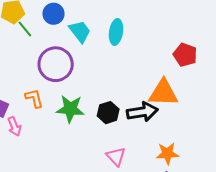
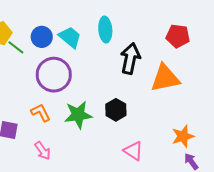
blue circle: (54, 14) -> (42, 37), moved
black arrow: (142, 112) -> (130, 58), moved, turned -56
pink arrow: (14, 126) -> (43, 151), moved

